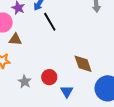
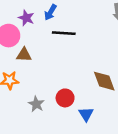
black line: (50, 22) -> (64, 33), turned -54

